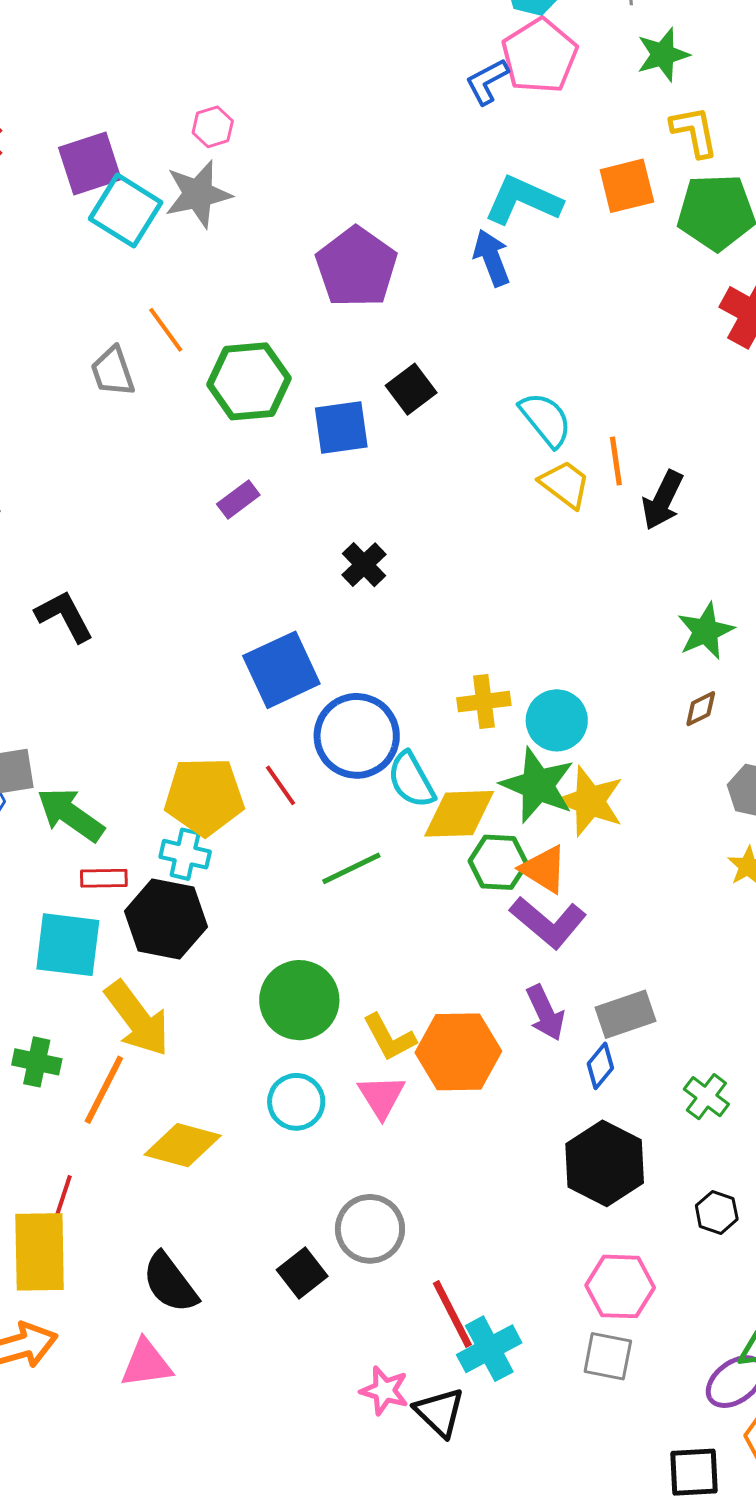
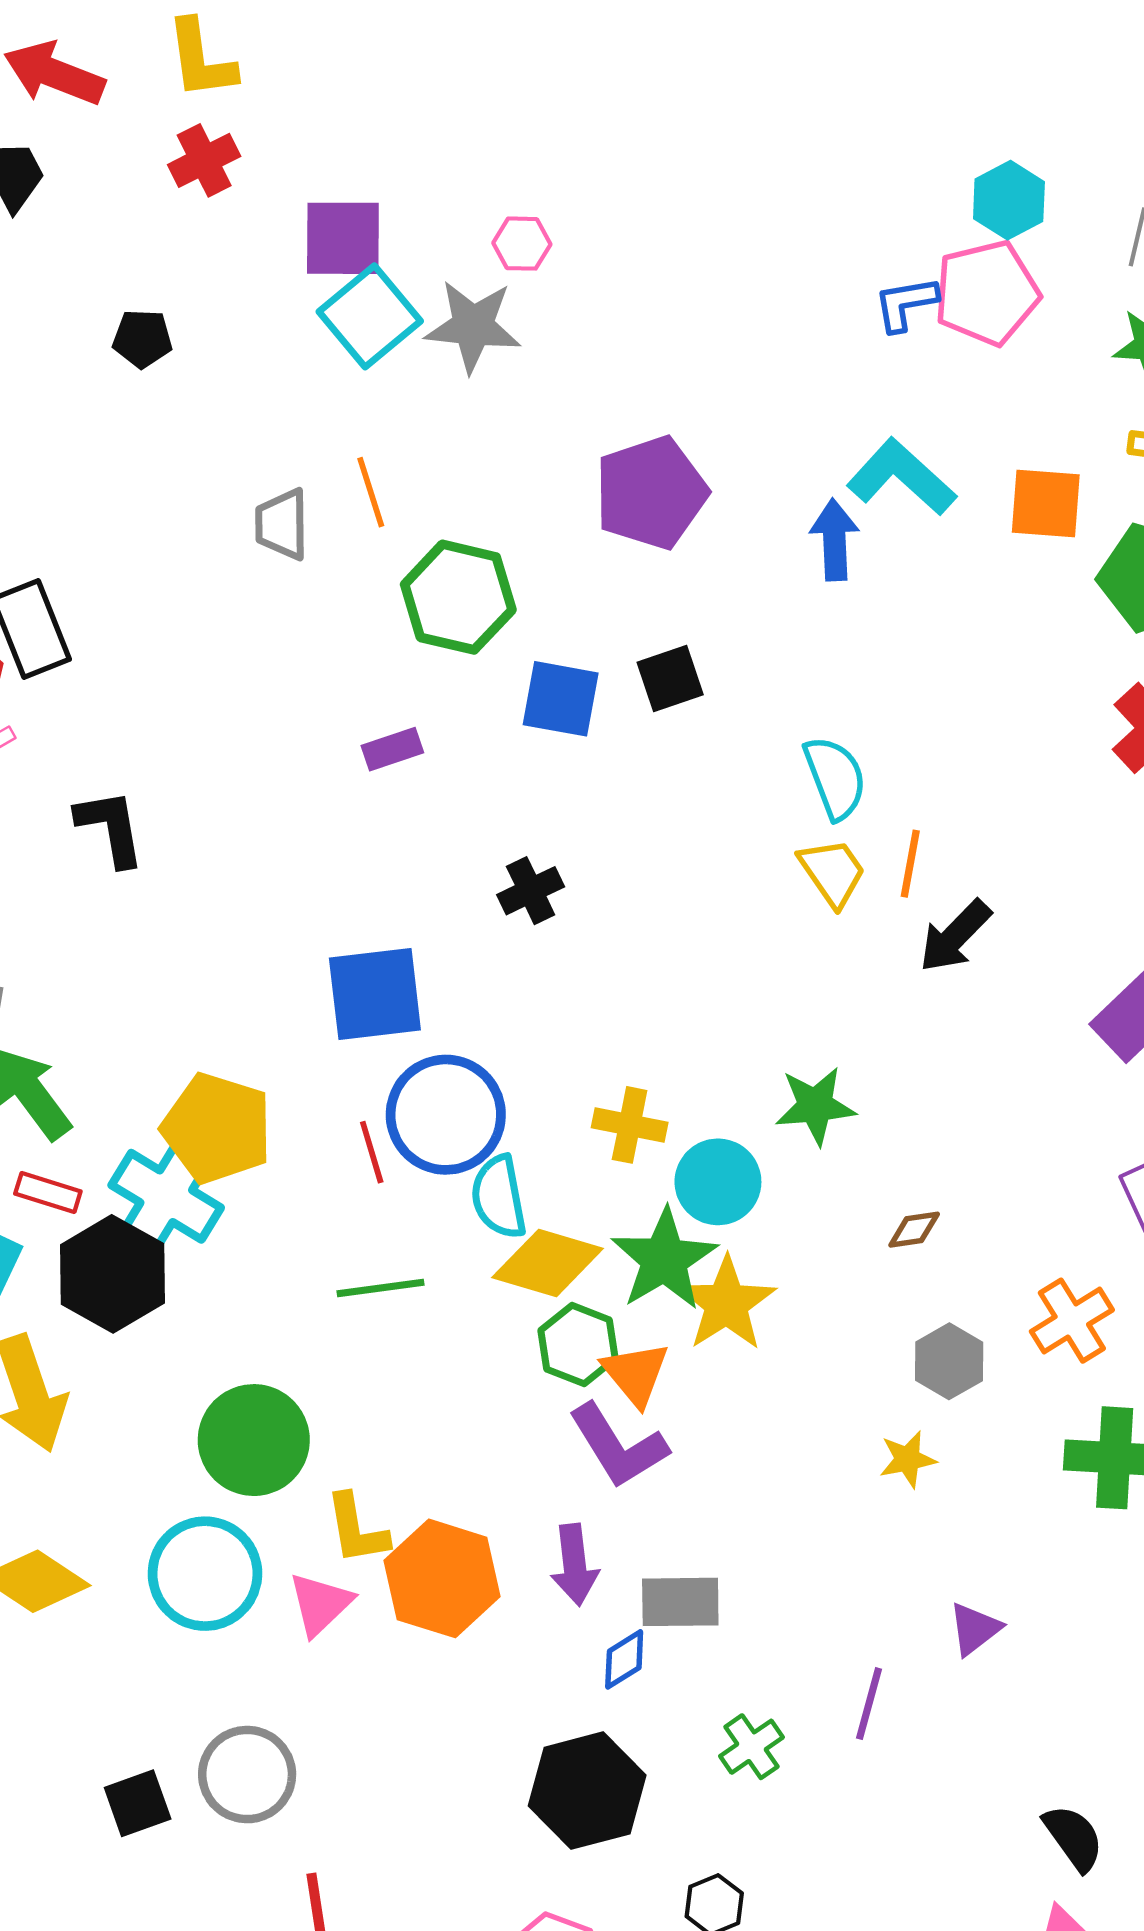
green star: (706, 631) -> (815, 1106), moved
red line: (281, 785) -> (372, 1152), moved
cyan cross: (185, 854) -> (166, 1196), size x1.6
cyan circle: (296, 1102) -> (205, 1574), size x1.4

